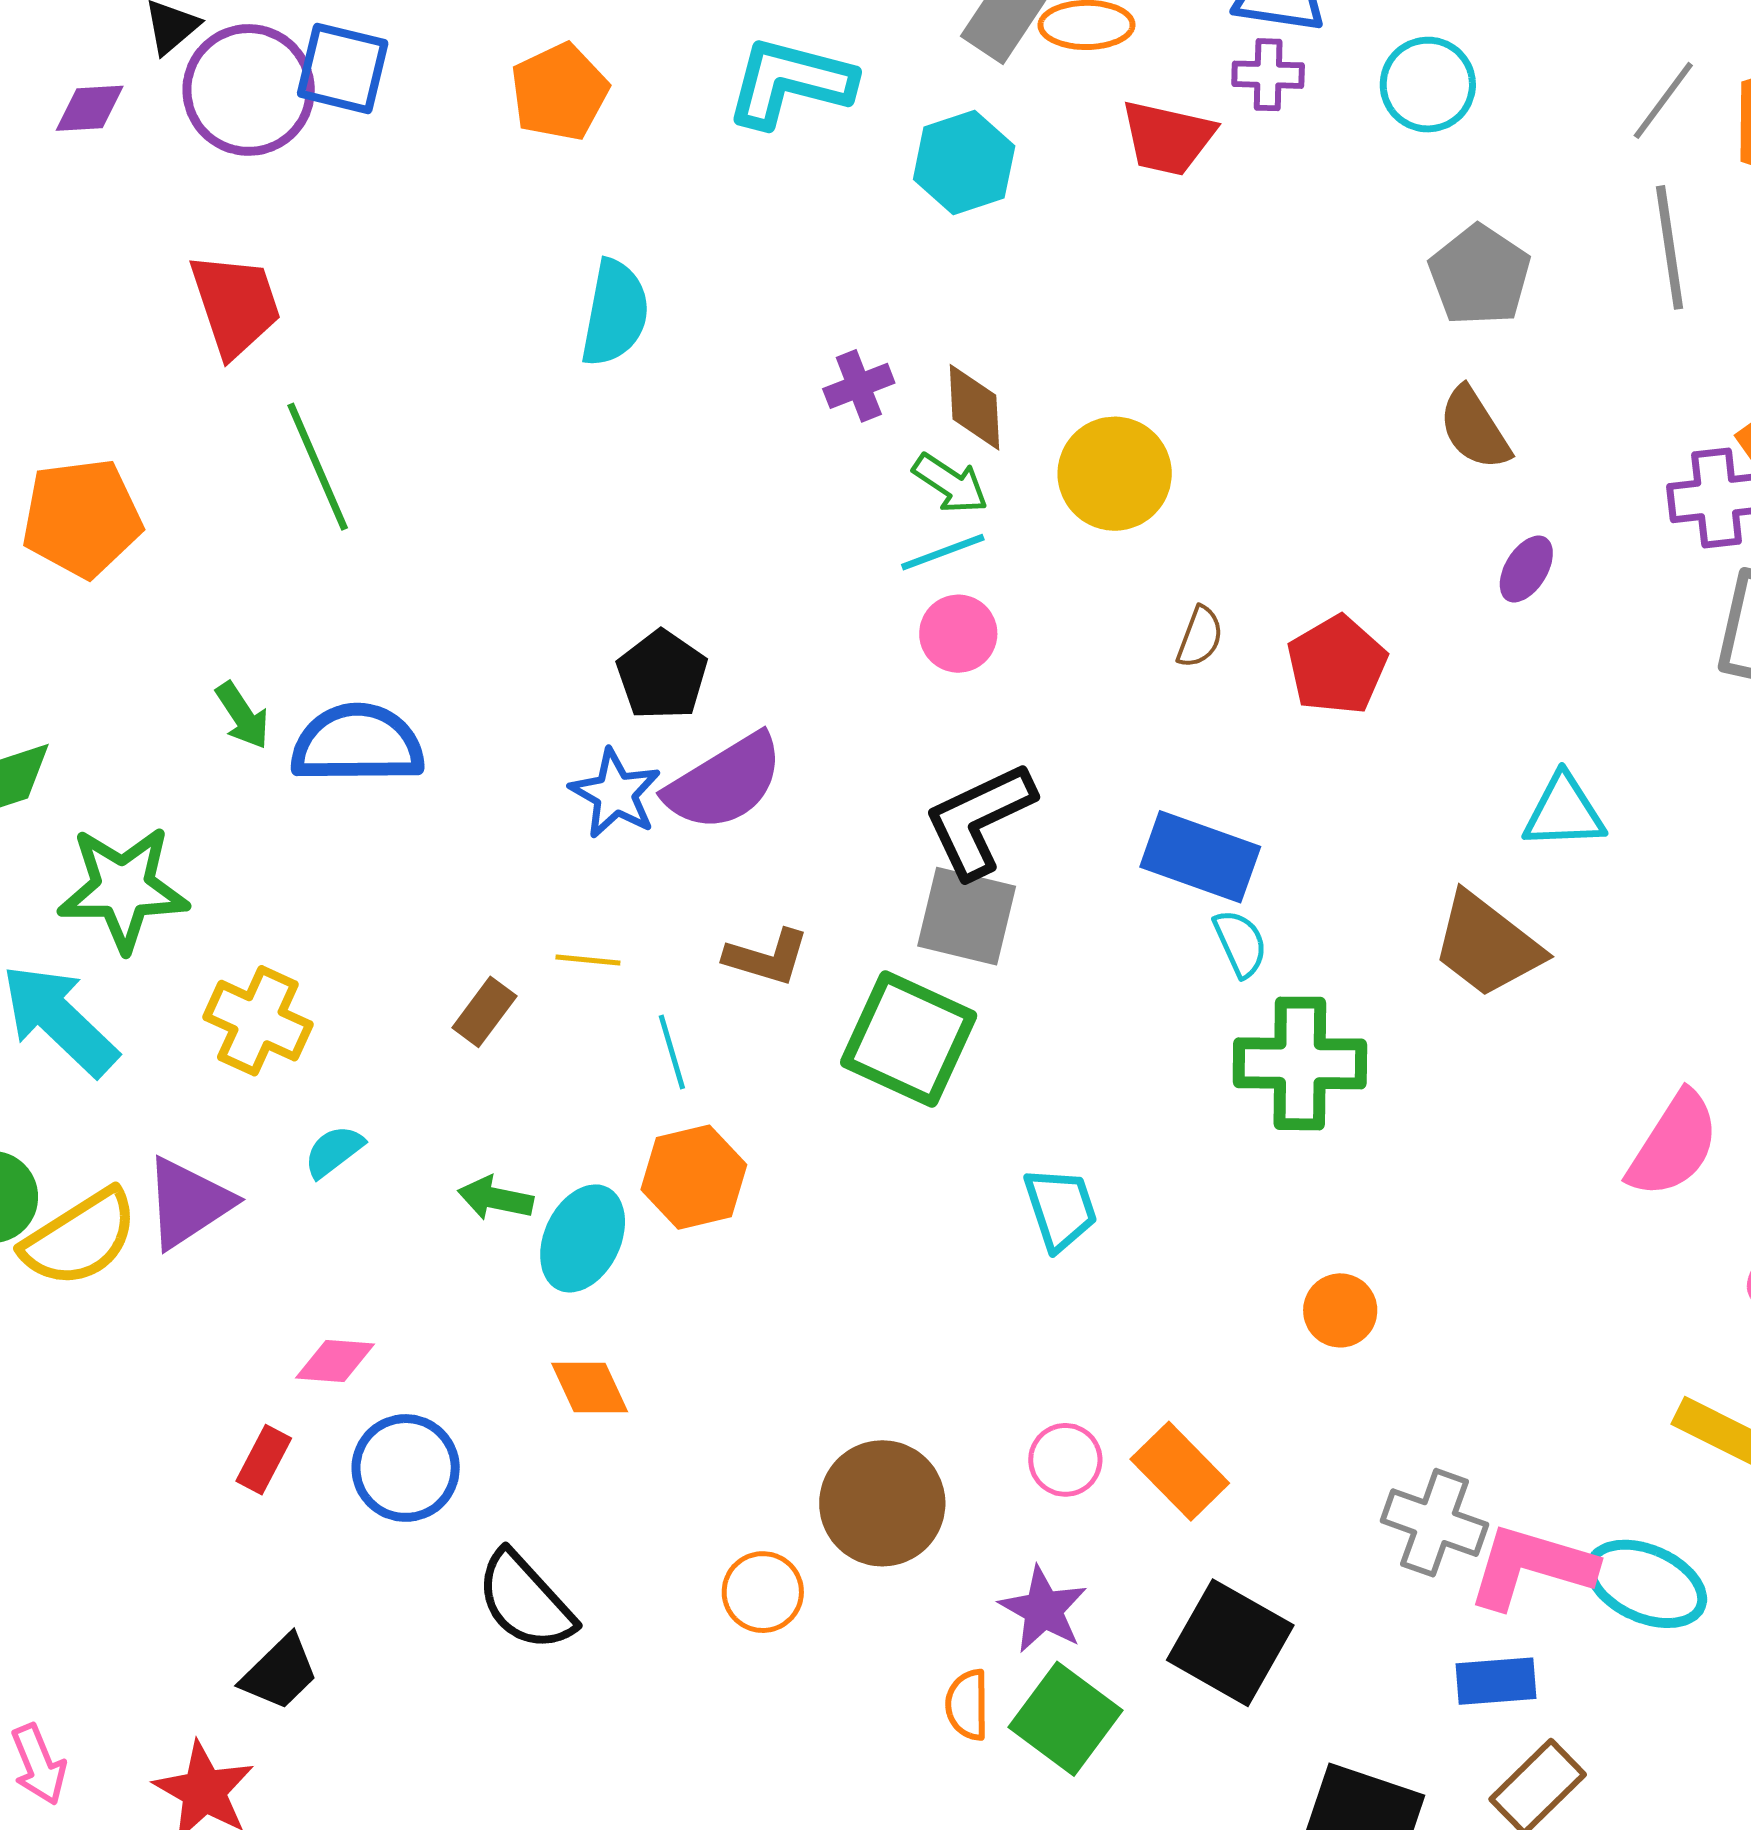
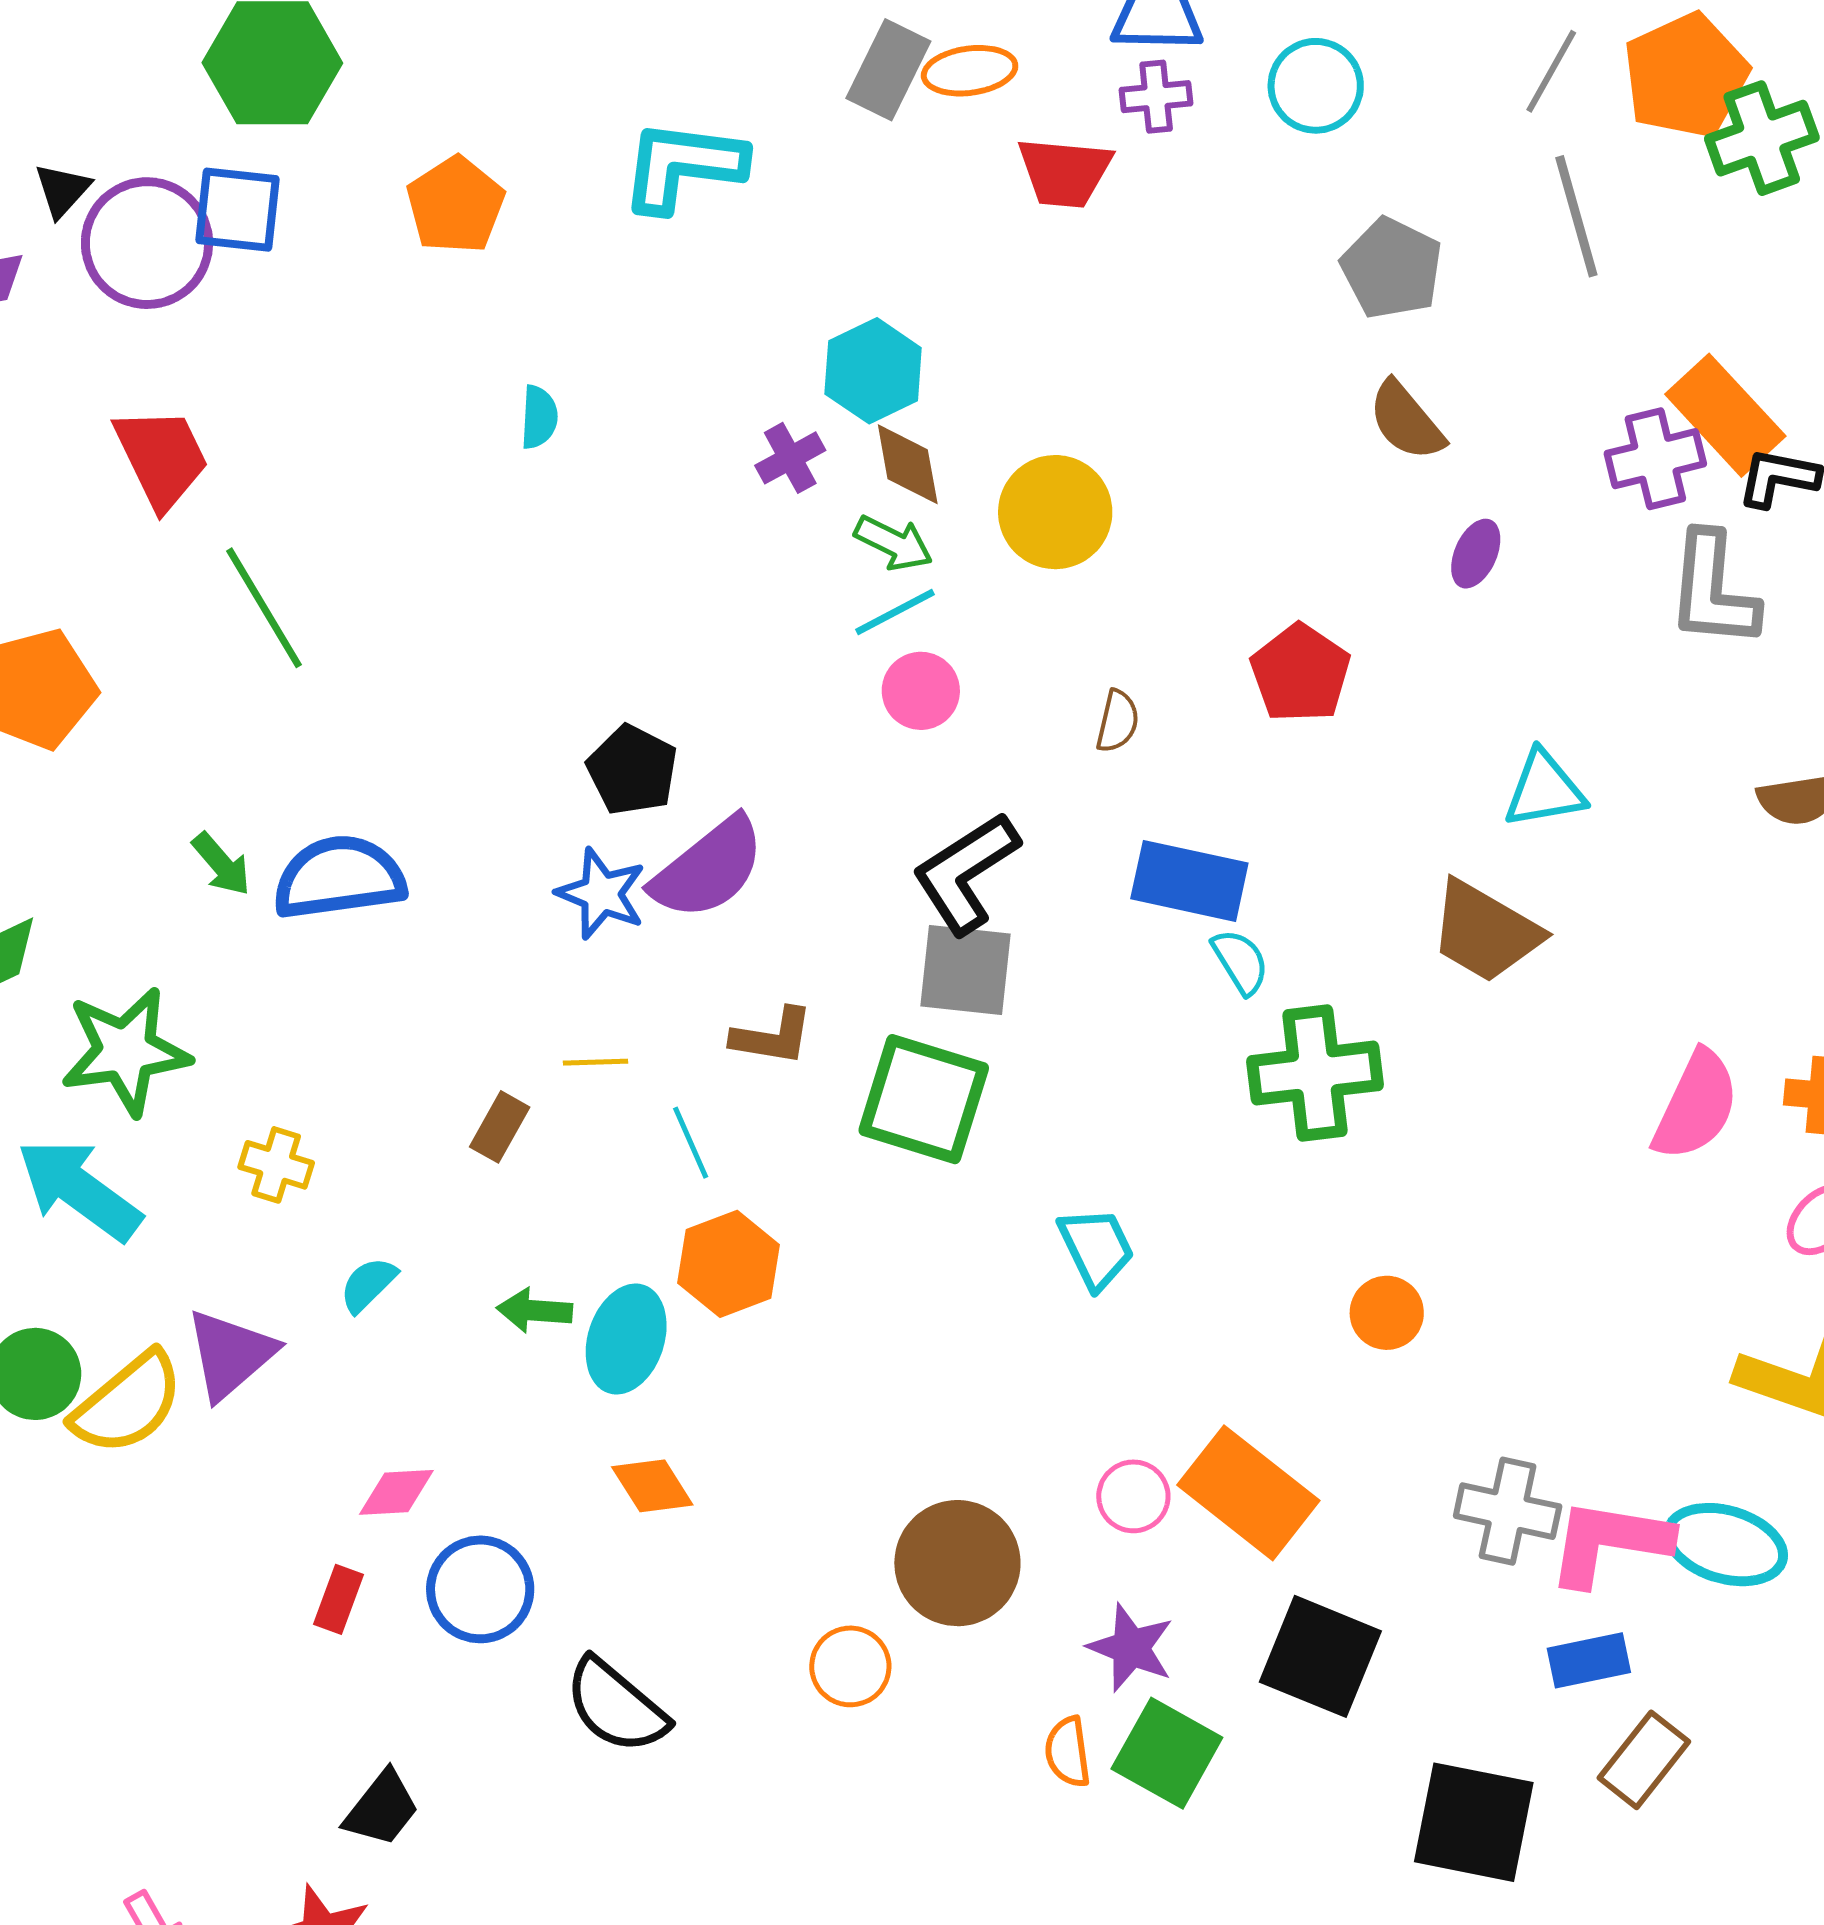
cyan hexagon: (964, 163) -> (873, 371), moved
cyan semicircle: (615, 313) -> (539, 417), size x0.6
brown semicircle: (1200, 637) -> (1118, 721), moved
yellow cross: (258, 1021) -> (276, 1165), size x0.7
orange rectangle: (1180, 1471) -> (1248, 1493), size x1.4

